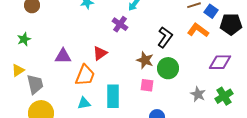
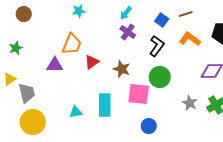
blue square: (211, 11) -> (162, 20), moved
purple cross: (120, 24) -> (128, 32), moved
brown star: (145, 60) -> (122, 69), moved
orange trapezoid: (85, 75) -> (72, 44), moved
pink square: (147, 85) -> (139, 94), size x1.6

